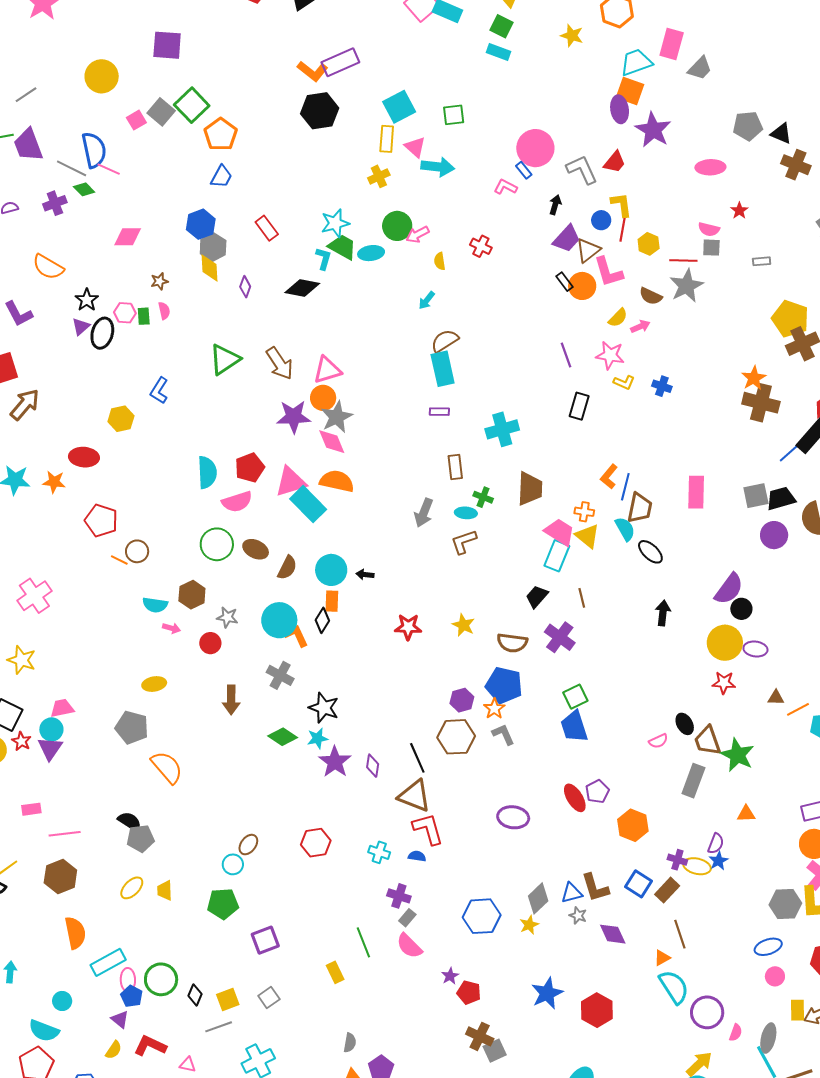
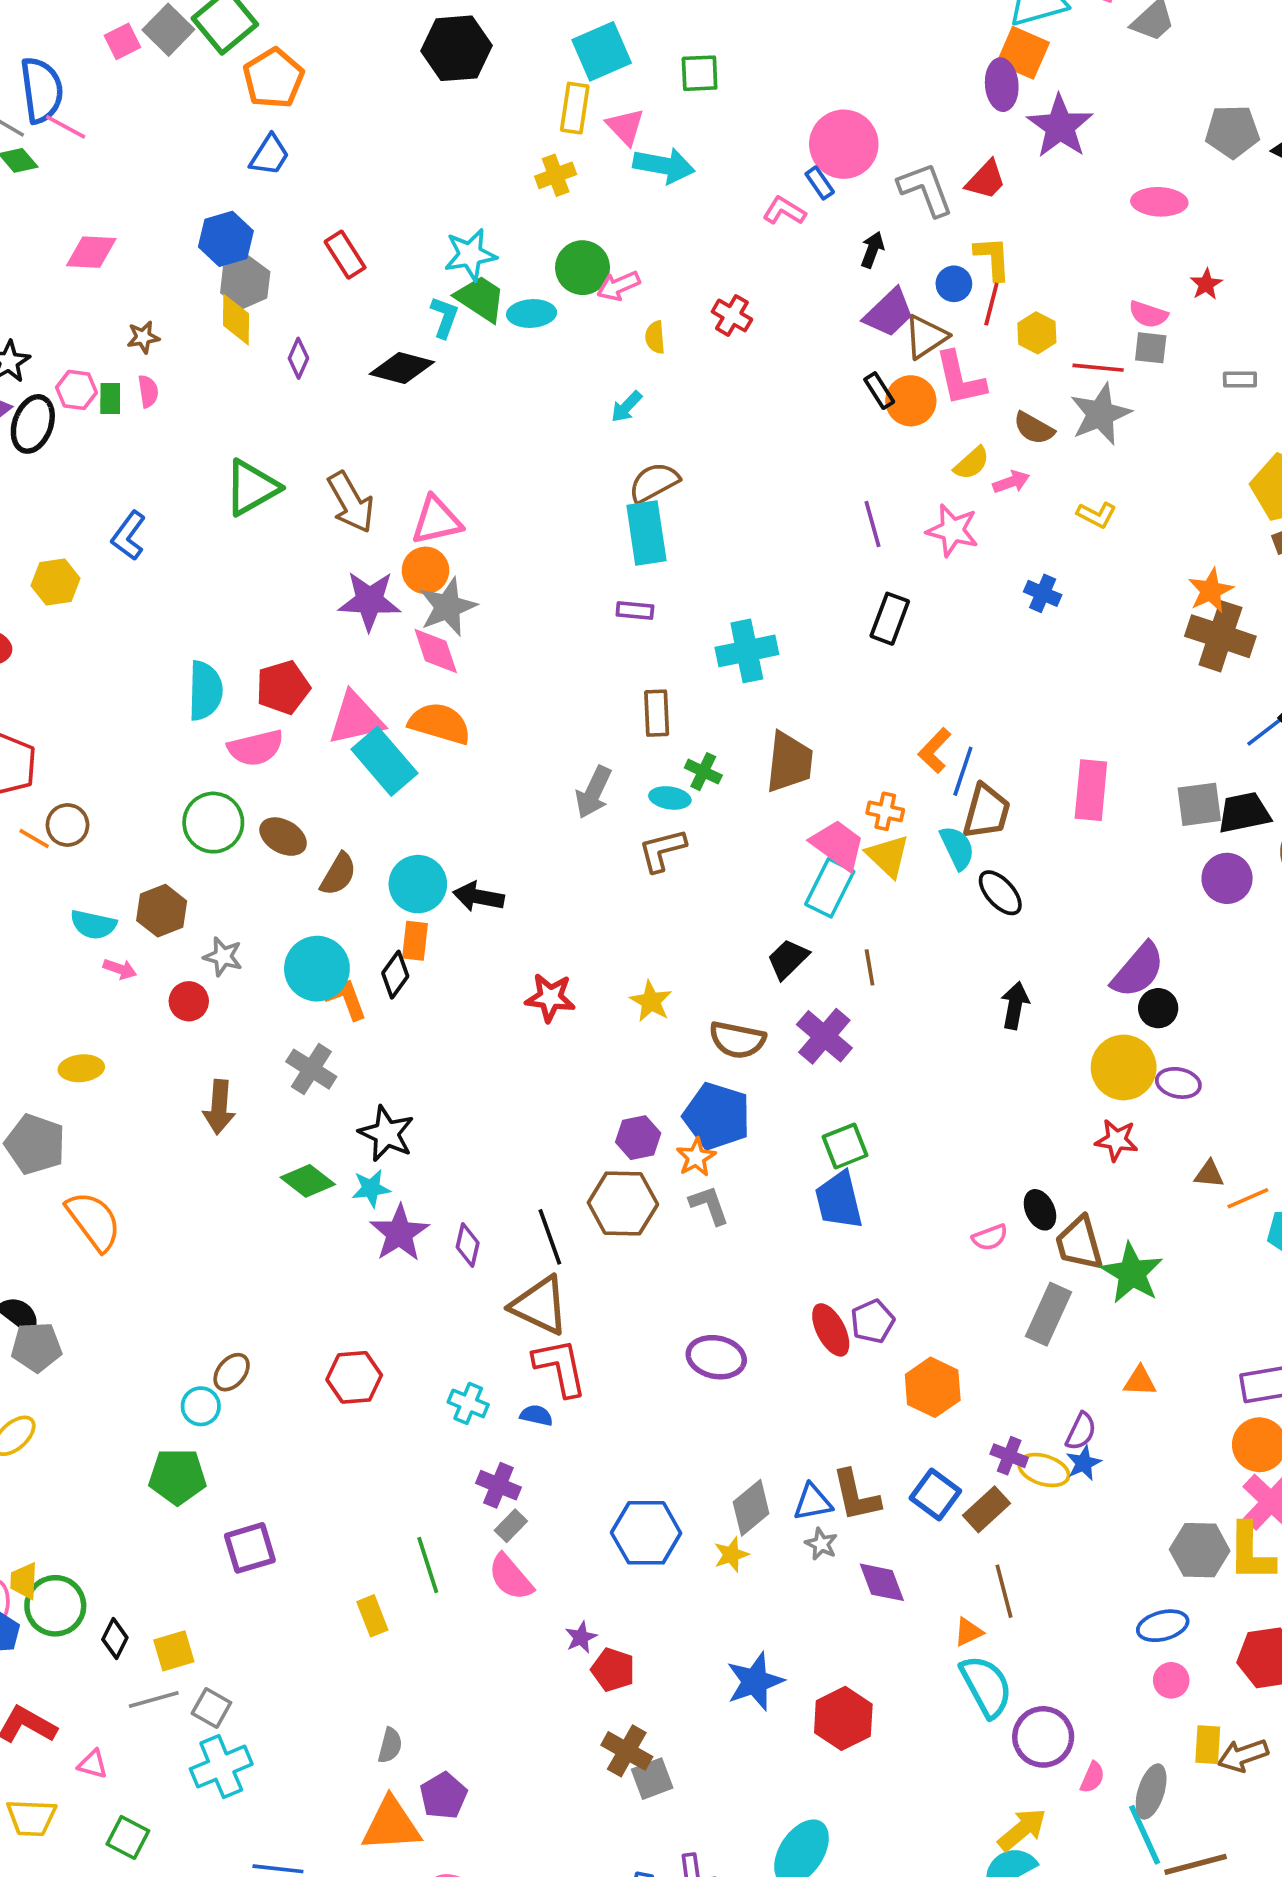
yellow L-shape: (624, 382) -> (1097, 515), moved
black arrow: (365, 575) -> (479, 897), size x1.5
yellow trapezoid: (165, 890) -> (24, 1581), moved
gray square: (269, 997) -> (211, 1708), moved, turned -30

